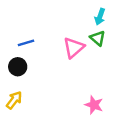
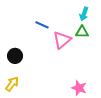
green triangle: (98, 38) -> (82, 32), turned -40
blue line: (26, 43) -> (42, 25), moved, turned 40

